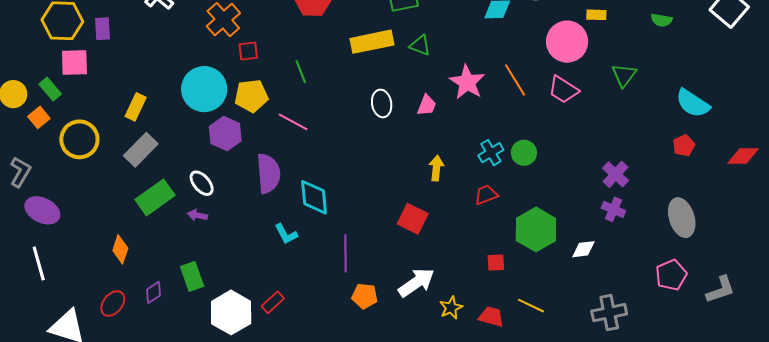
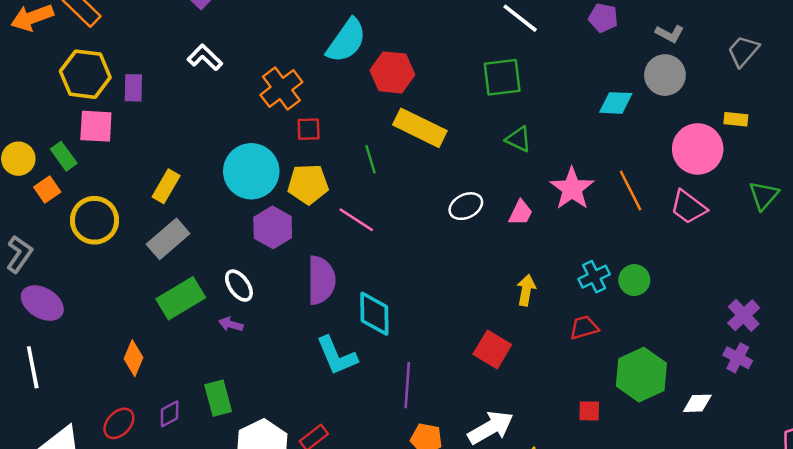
yellow rectangle: (372, 42) -> (420, 128), moved, turned 33
white ellipse: (382, 103) -> (466, 206), turned 68
cyan L-shape: (286, 234) -> (337, 356), size x1.5

